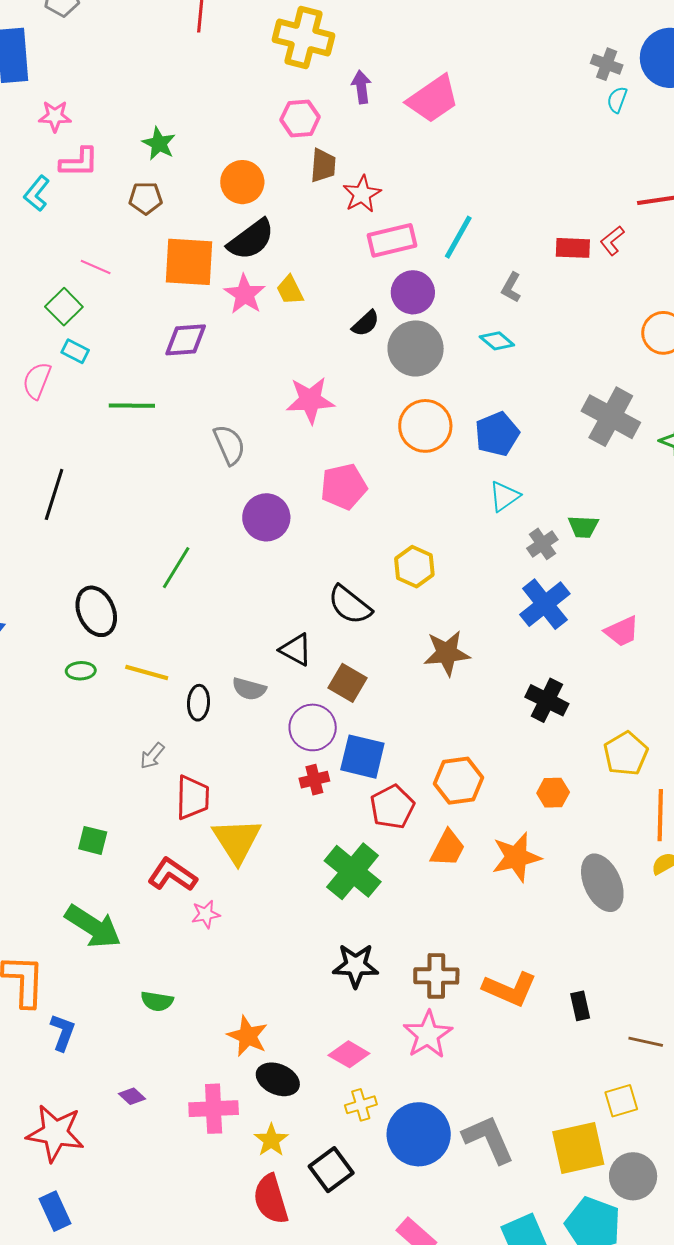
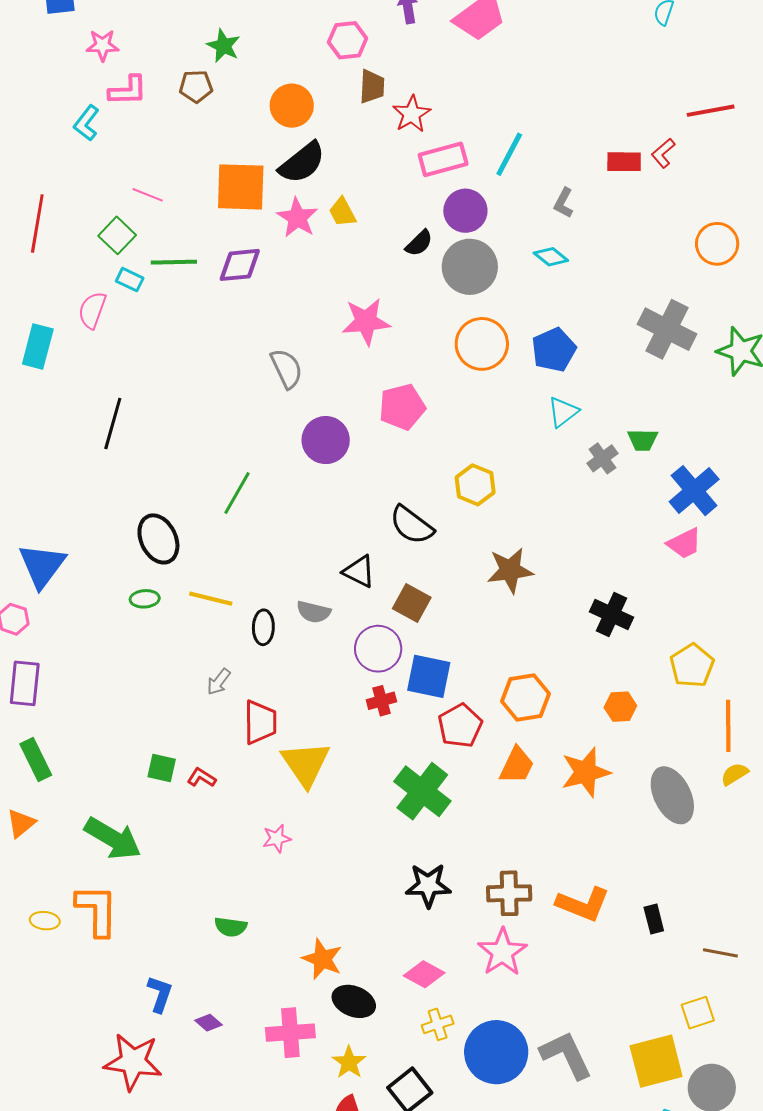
green star: (159, 144) -> (223, 46), moved
brown pentagon: (146, 198) -> (196, 86), moved
green line: (132, 406) -> (174, 262), moved
blue cross: (545, 604) -> (694, 491), moved
red L-shape: (172, 875) -> (202, 778), moved, size x0.6
green arrow: (93, 926) -> (113, 838), moved
blue L-shape: (63, 1032) -> (160, 994), moved

